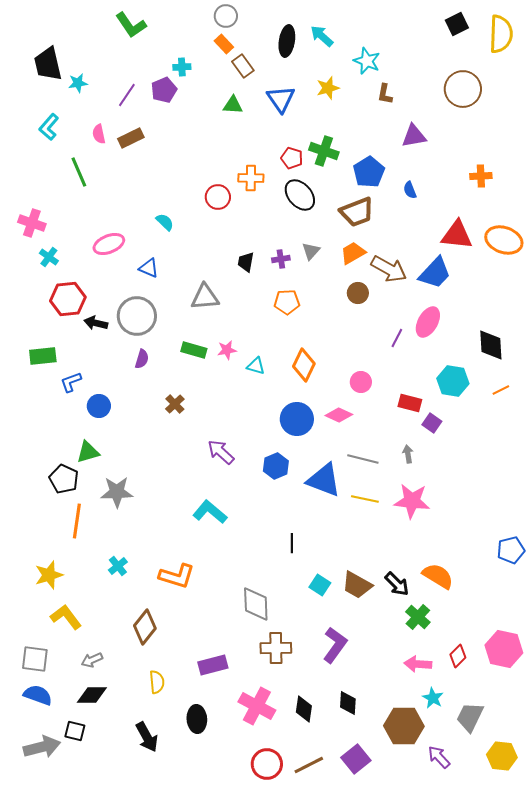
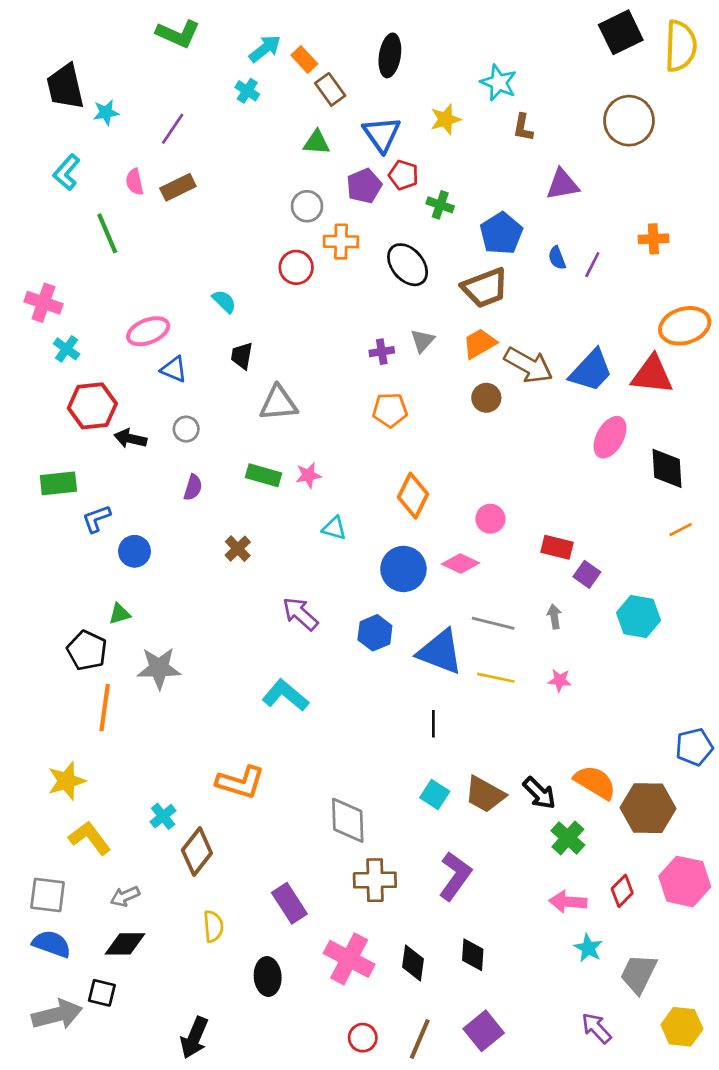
gray circle: (226, 16) -> (307, 206), moved
black square: (457, 24) -> (621, 32), size x1.4
green L-shape: (131, 25) -> (178, 34), turned -32
cyan arrow: (322, 36) -> (265, 49), moved, turned 100
cyan cross: (182, 67) -> (247, 91), turned 36
purple pentagon: (164, 90) -> (364, 186), moved
green cross: (324, 151) -> (440, 205), size x0.7
red pentagon: (292, 158) -> (403, 175), moved
red triangle: (457, 235) -> (652, 375), moved
orange ellipse: (504, 240) -> (685, 326), turned -36
black trapezoid: (246, 262) -> (242, 356), moved
blue triangle: (149, 268) -> (174, 369), moved
gray circle: (137, 316) -> (186, 429), size x0.5
pink ellipse: (428, 322) -> (610, 437), moved
purple line: (397, 338) -> (592, 265), moved
cyan triangle: (256, 366) -> (334, 528), moved
cyan hexagon: (453, 381) -> (638, 617), moved
green triangle: (88, 452) -> (120, 614), size x0.7
pink star: (412, 501) -> (560, 680), size x0.5
black line: (292, 543) -> (433, 724), moved
cyan cross: (118, 566) -> (163, 816), moved
purple rectangle: (213, 665) -> (289, 903), turned 72
brown hexagon: (404, 726) -> (648, 808), moved
black arrow: (147, 737) -> (194, 1038), moved, turned 52
red circle: (267, 764) -> (363, 1038), size x0.7
brown line: (309, 765) -> (420, 1039), turned -40

